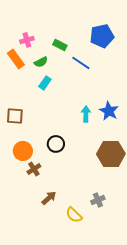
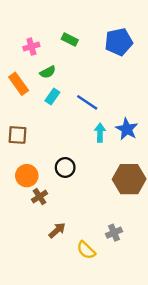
green rectangle: (60, 45) -> (70, 40), moved
orange rectangle: (16, 59) -> (19, 84), moved
blue line: (81, 63) -> (87, 102), moved

